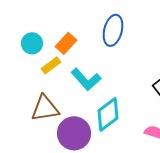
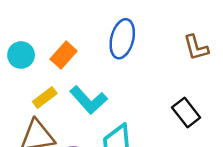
yellow rectangle: (51, 65) -> (45, 97), moved

